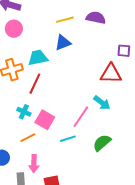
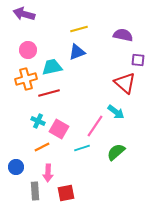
purple semicircle: (96, 18) -> (123, 35), moved
pink circle: (14, 29) -> (28, 50), moved
red triangle: (111, 74) -> (125, 83), turned 40
red line: (35, 84) -> (49, 93), turned 50

